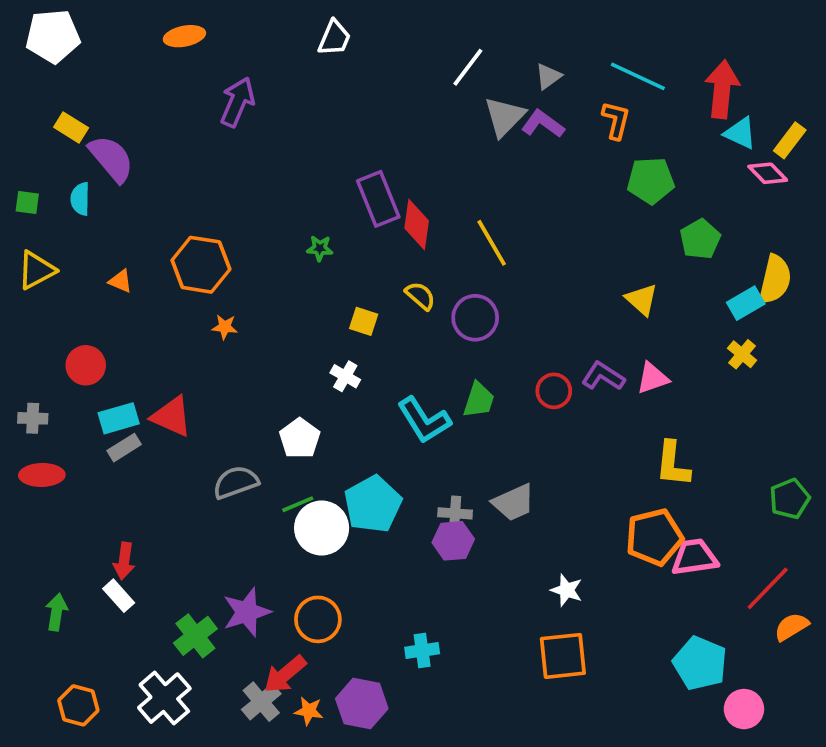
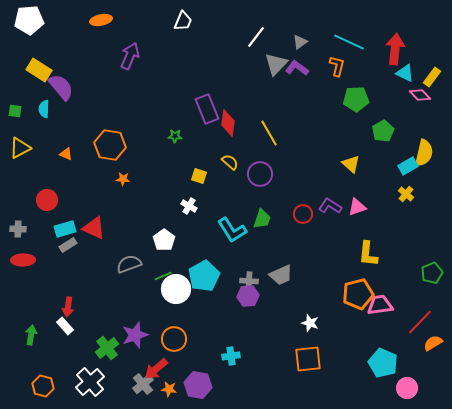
yellow rectangle: (71, 128) -> (39, 70), size x1.4

